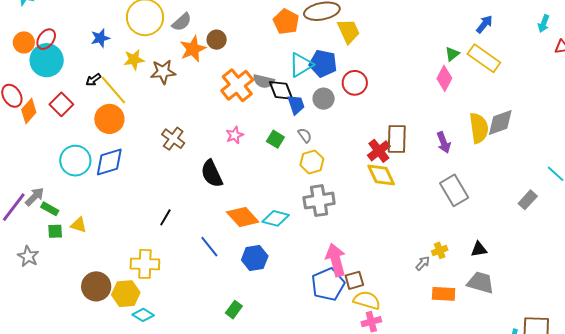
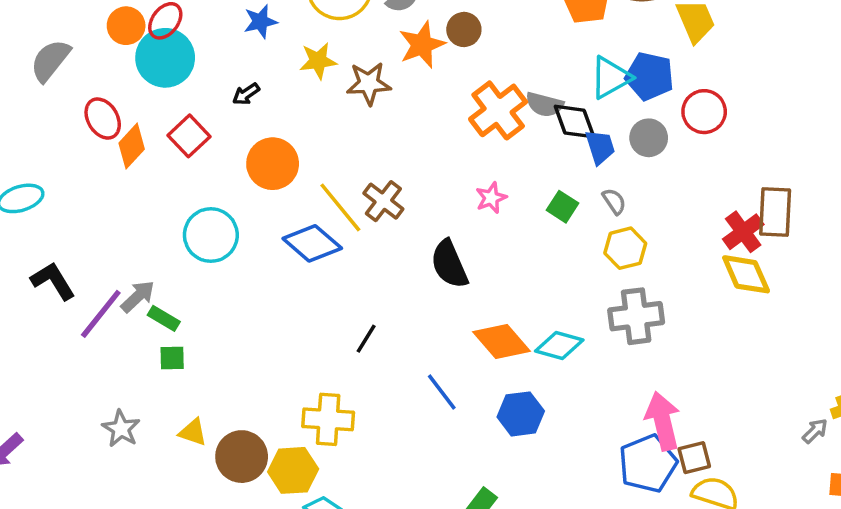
yellow line: (114, 90) -> (340, 207), moved
blue diamond: (109, 162) -> (312, 243), moved, turned 56
yellow triangle: (79, 225) -> (193, 432), moved
gray star: (28, 256) -> (121, 429), moved

